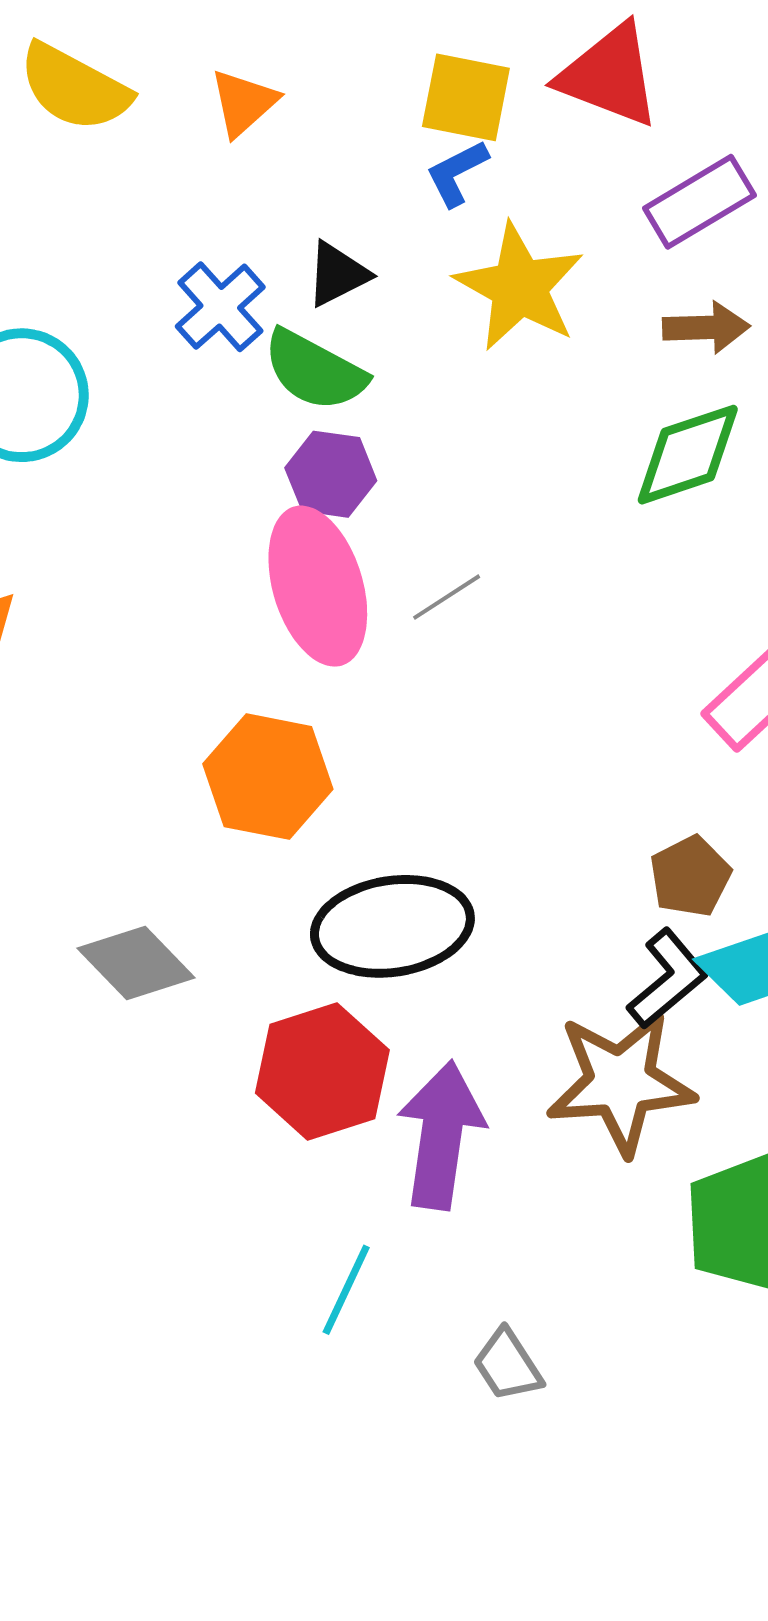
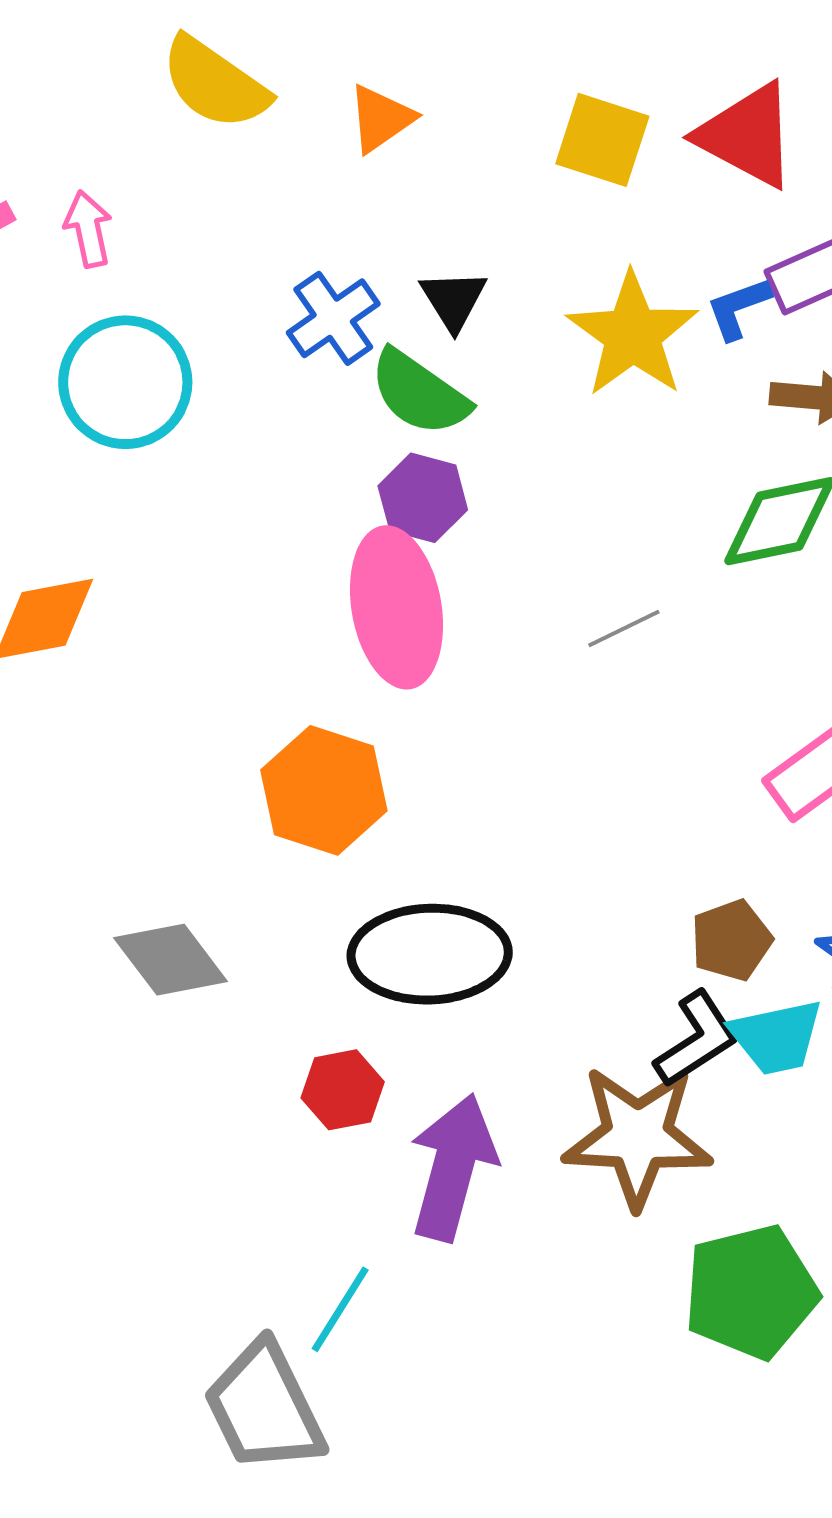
blue L-shape: (457, 173) -> (738, 308), moved
black triangle: (337, 274) -> (453, 300), turned -42
gray line: (447, 597) -> (624, 628), moved
red hexagon: (322, 1072) -> (343, 1090), size x0.6
gray trapezoid: (508, 1365) -> (264, 1407), moved, size x1.8

